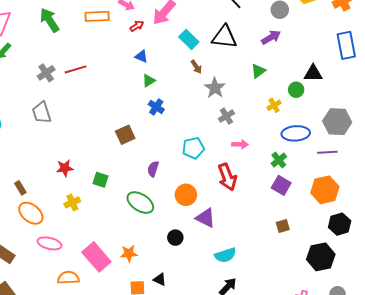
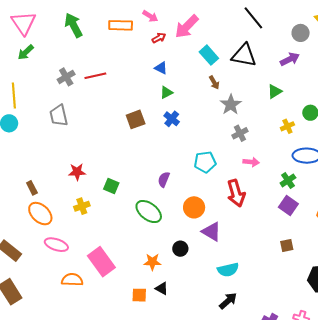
brown square: (125, 135) -> (136, 119), moved
orange star: (129, 253) -> (152, 262), moved

